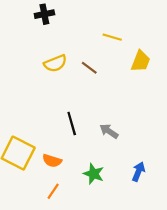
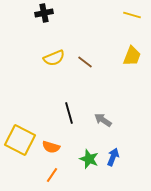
yellow line: (112, 37) -> (132, 15), moved
blue arrow: (138, 172) -> (113, 157), moved

